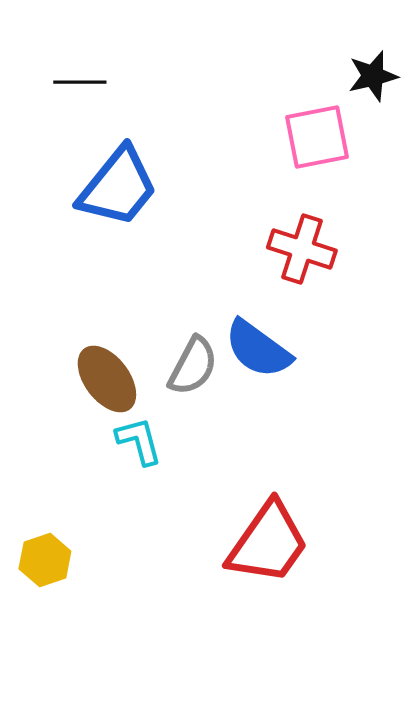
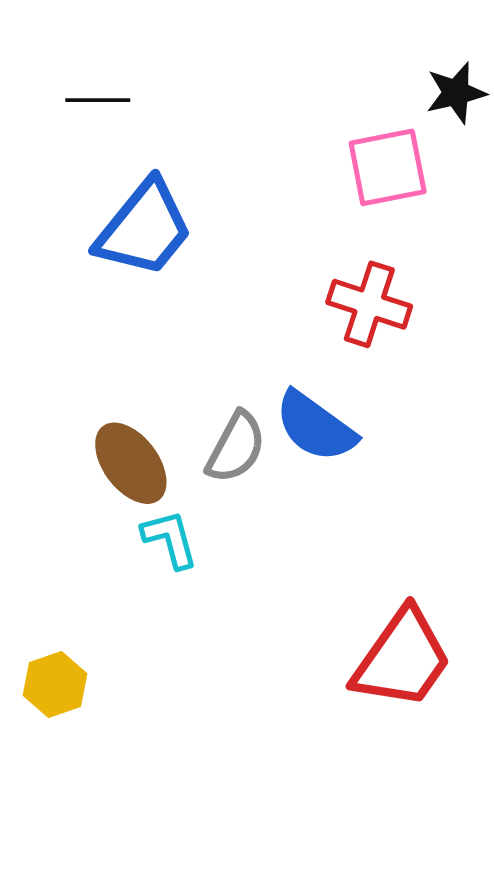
red trapezoid: (268, 543) -> (402, 659), moved

